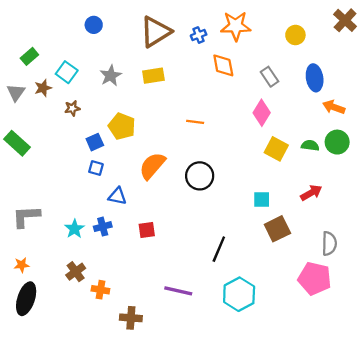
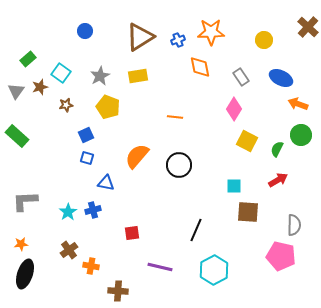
blue ellipse: (315, 78) -> (281, 78), turned -55
yellow pentagon: (122, 126) -> (108, 107), moved
green semicircle: (310, 145) -> (277, 149), moved, turned -70
brown square: (277, 229) -> (248, 212), turned 30
red square: (147, 230) -> (132, 233), moved

